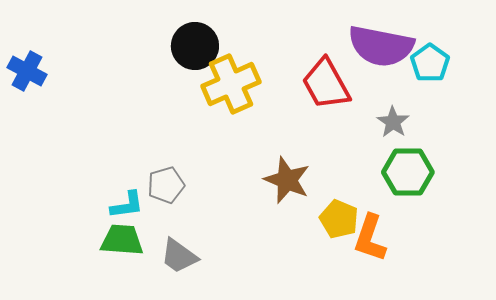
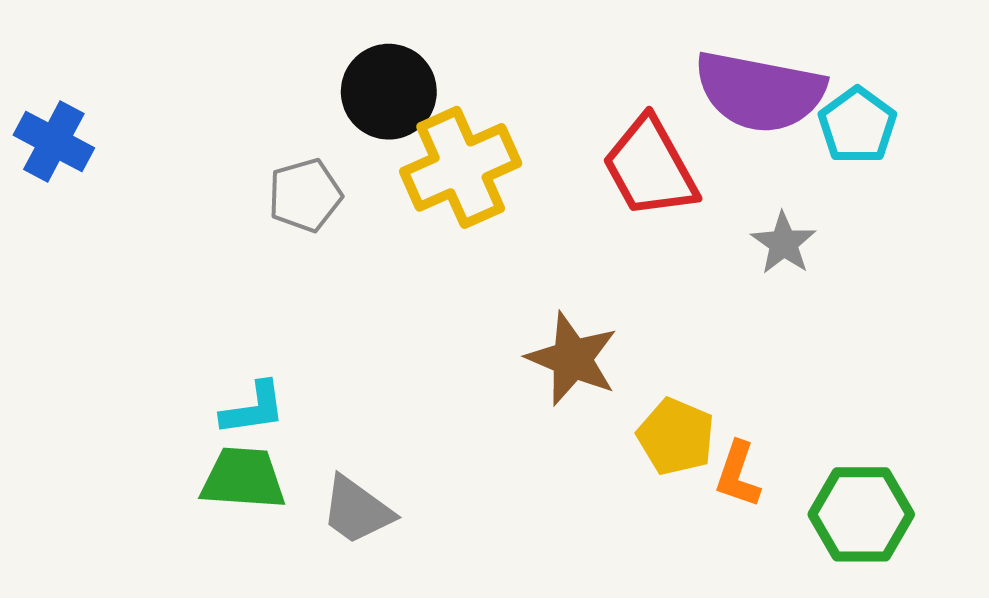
green hexagon: (408, 172) -> (861, 514), moved
gray pentagon: (166, 185) -> (305, 195), moved
orange L-shape: (370, 238) -> (738, 474), size x0.7

